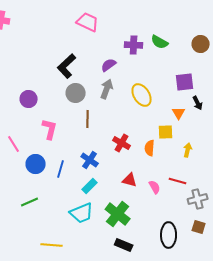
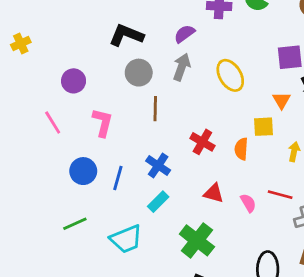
black L-shape: (67, 66) -> (126, 35), turned 65
pink line: (14, 144) -> (53, 123), moved
cyan trapezoid: (82, 213) -> (126, 239), moved

